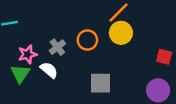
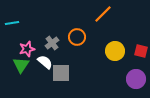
yellow circle: (121, 33) -> (115, 51), moved
gray square: (101, 83) -> (61, 73), moved

